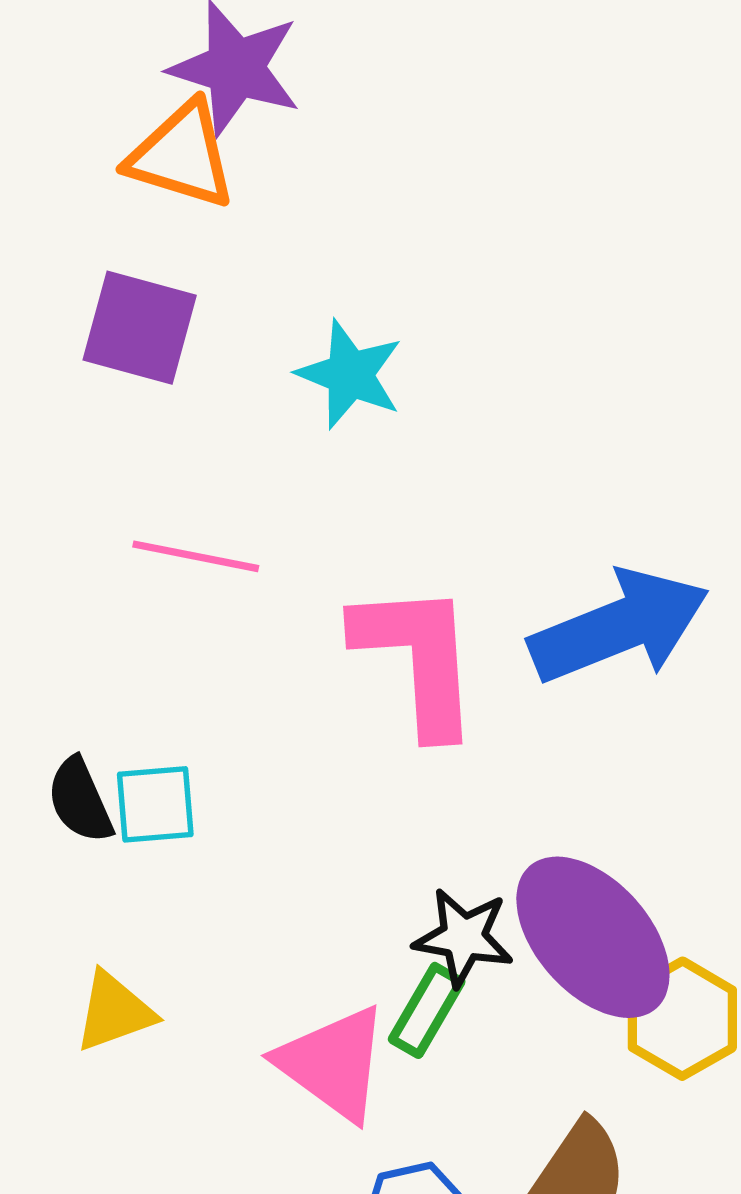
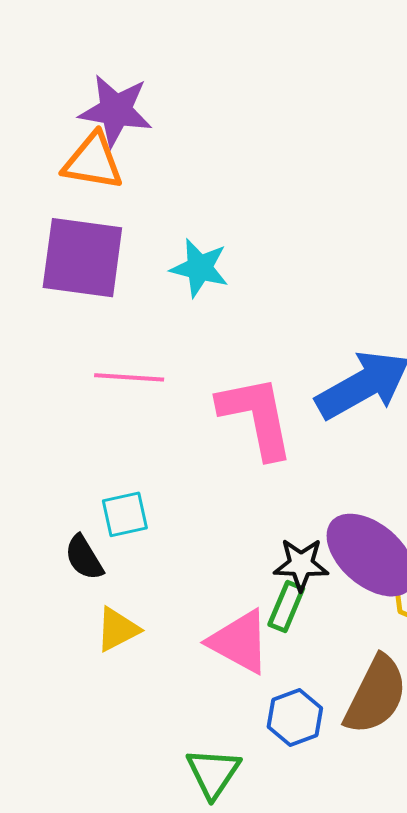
purple square: (140, 328) -> (82, 258), size x1.4
black semicircle: (80, 800) -> (84, 558), moved

